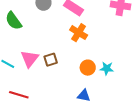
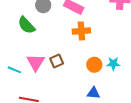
green semicircle: (14, 21) -> (26, 25), moved
orange cross: (79, 33) -> (81, 31), turned -30

